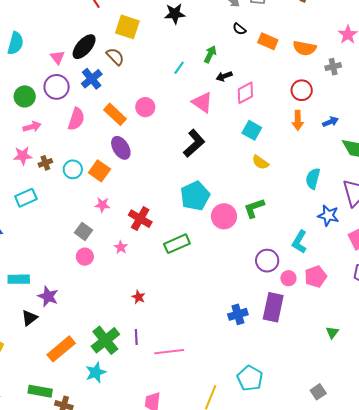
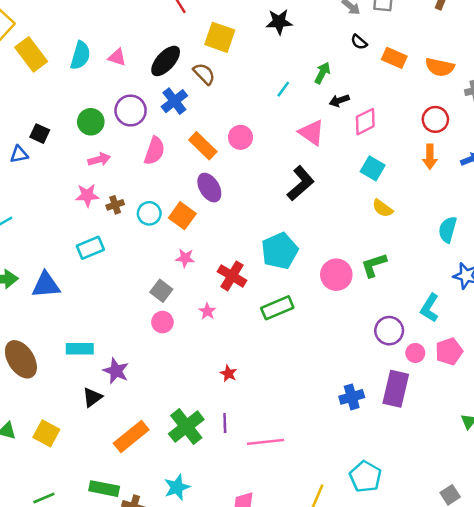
pink triangle: (58, 57) -> (117, 57), moved, turned -35
cyan pentagon: (195, 196) -> (280, 251), moved
cyan star: (96, 372) -> (177, 487), moved

